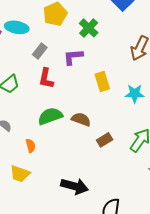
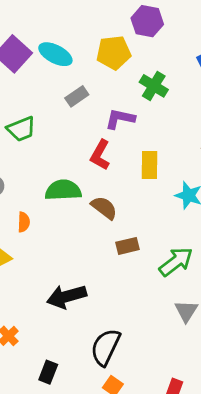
green cross: (89, 28) -> (154, 86), turned -30
red L-shape: (46, 78) -> (100, 155), moved
black arrow: (75, 186) -> (66, 297), turned 132

